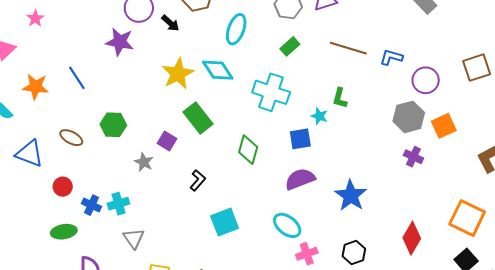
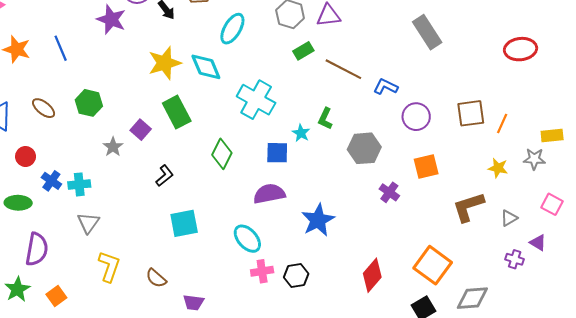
green rectangle: (290, 46) -> (303, 51), moved
gray hexagon: (409, 117) -> (364, 148), moved
black hexagon: (354, 252) -> (296, 275), moved

